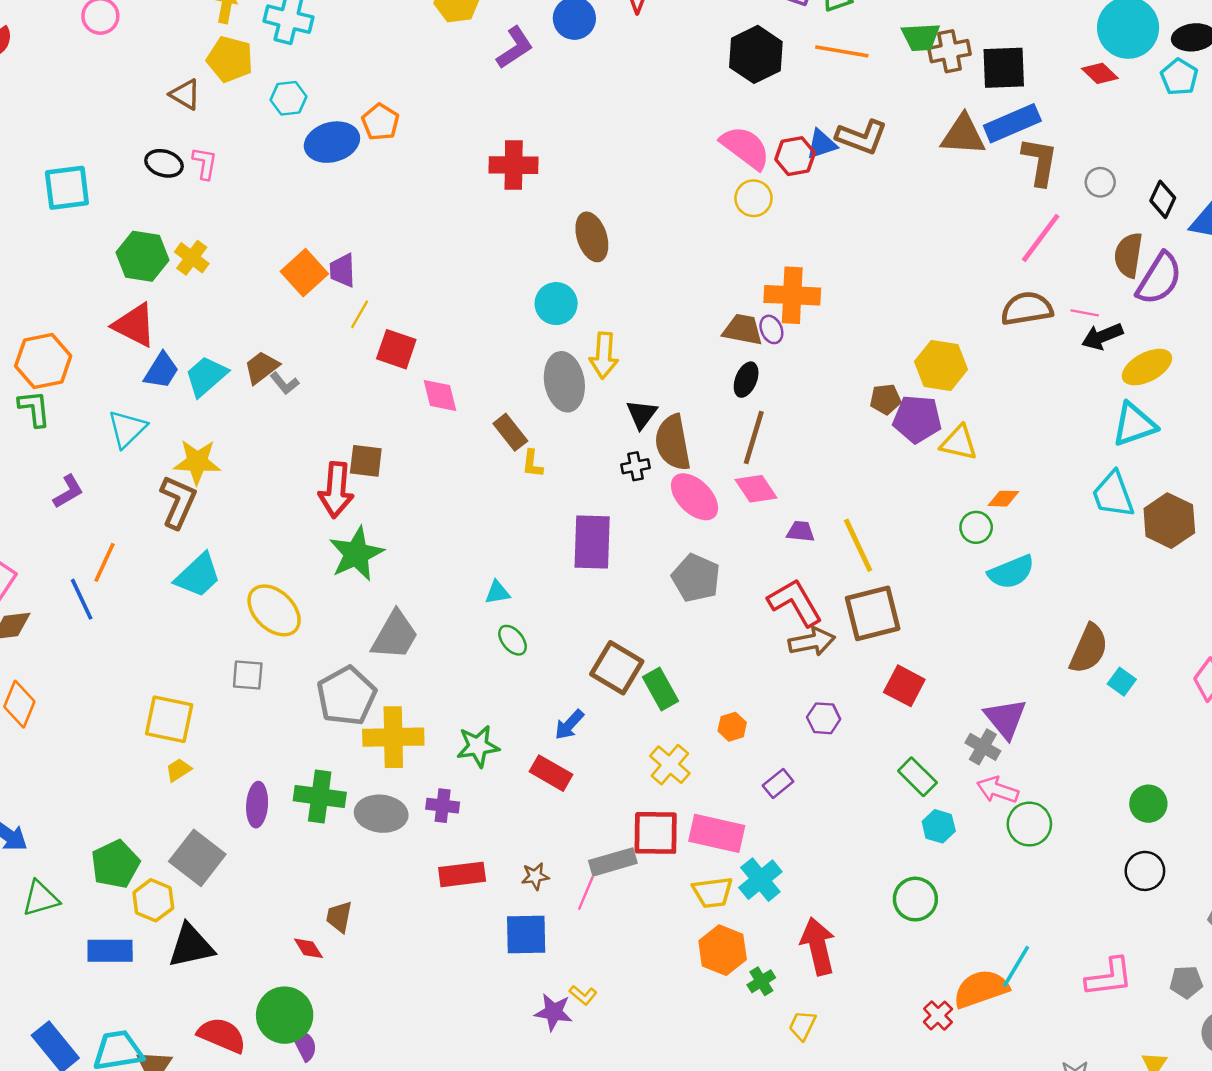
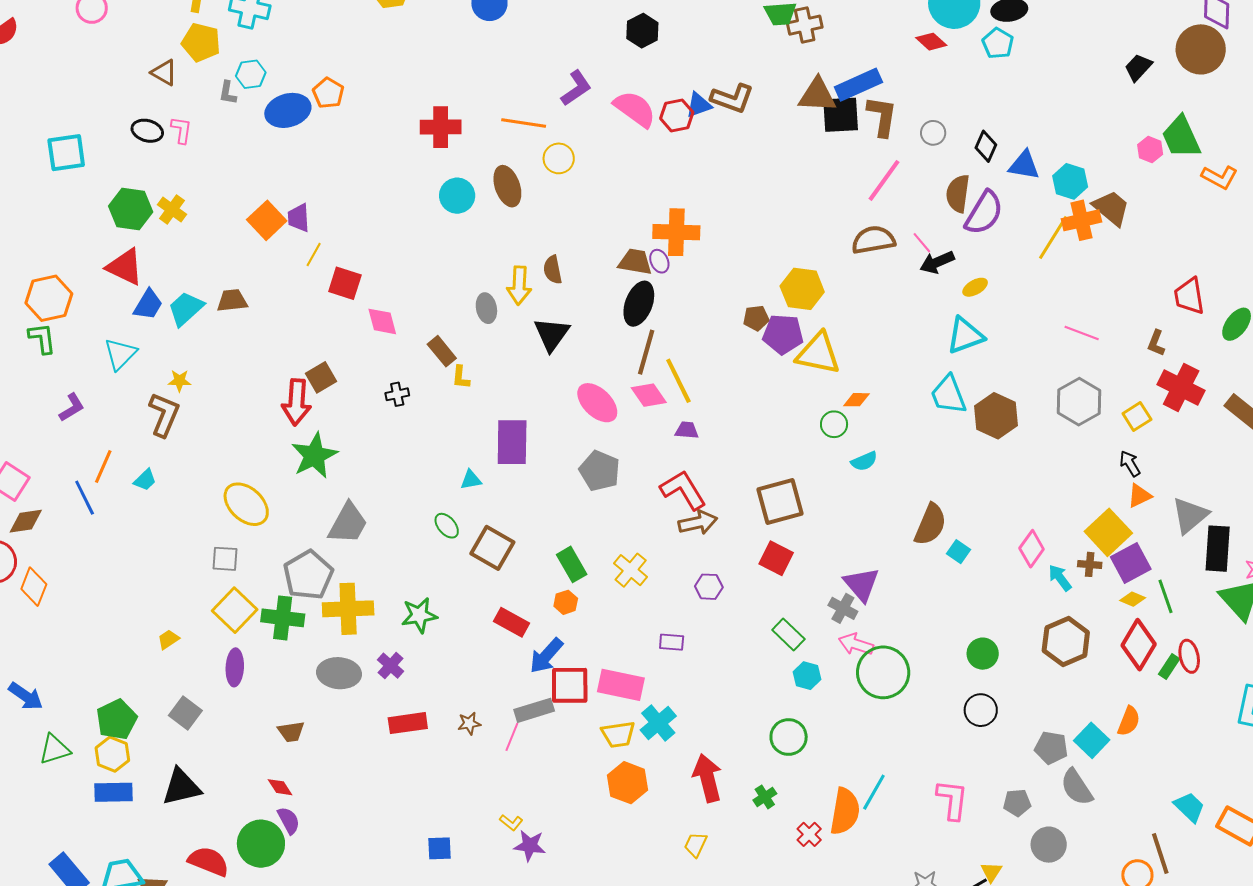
purple L-shape: (515, 48) -> (576, 88), moved
orange line: (842, 51) -> (524, 123), moved
black hexagon: (756, 54) -> (642, 31), size x0.7
black square: (1004, 68) -> (841, 115), moved
yellow circle: (753, 198) -> (559, 158), moved
cyan circle: (556, 304) -> (457, 196), moved
pink line: (1085, 313) -> (922, 243), turned 40
brown trapezoid: (262, 367) -> (232, 301), turned 32
yellow ellipse: (1147, 367) -> (975, 287), size x0.6
black ellipse: (746, 380) -> (639, 304), size x1.5
gray ellipse: (564, 382) -> (486, 308), size x0.6
gray L-shape: (285, 383) -> (228, 93), moved, turned 50
black triangle: (642, 414) -> (552, 334), size x1.4
brown semicircle: (673, 443) -> (553, 270), moved, size x0.6
yellow triangle: (959, 443) -> (818, 354), size x1.4
brown square: (366, 461) -> (321, 377), turned -36
yellow star: (197, 462) -> (179, 381), size x0.6
black cross: (635, 466) -> (397, 394), moved
yellow line: (858, 545) -> (678, 381), moved
cyan semicircle: (1011, 572) -> (864, 461), size x0.7
cyan trapezoid: (198, 575) -> (145, 480), moved, size x0.6
cyan triangle: (497, 592) -> (471, 480), moved
brown square: (873, 613) -> (780, 502), moved
brown square: (617, 668) -> (492, 548), moved
yellow square: (169, 719) -> (235, 610), moved, turned 33
blue arrow: (569, 725) -> (546, 656), moved, size x1.4
orange hexagon: (732, 727) -> (566, 602), moved
yellow cross: (670, 765) -> (631, 570), moved
red rectangle: (551, 773) -> (512, 622), moved
purple rectangle: (778, 784) -> (672, 642), turned 45
green cross: (320, 797) -> (283, 618), moved
purple cross: (443, 806) -> (390, 666), turned 36
green circle: (1029, 824) -> (883, 672), size x1.4
gray square: (197, 858) -> (185, 713), size x0.7
yellow hexagon: (153, 900) -> (112, 754), moved
brown trapezoid: (339, 917) -> (291, 732), moved, turned -108
blue square: (526, 934) -> (440, 848), moved, size x0.7
pink L-shape: (1109, 977) -> (952, 800), turned -75
green cross: (761, 981) -> (765, 797), moved
orange semicircle: (981, 989) -> (845, 811), turned 120
purple star: (554, 1012) -> (530, 846), moved
purple semicircle: (304, 1044) -> (289, 820), moved

